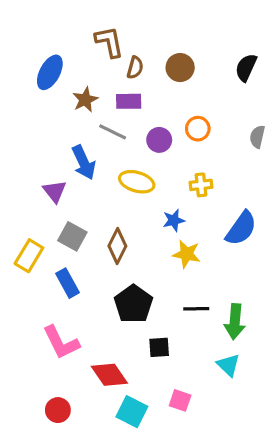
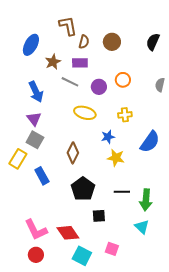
blue arrow: (84, 162) -> (36, 92), moved
gray square: (72, 236) -> (35, 140), moved
pink L-shape: (61, 343) -> (36, 230), moved

